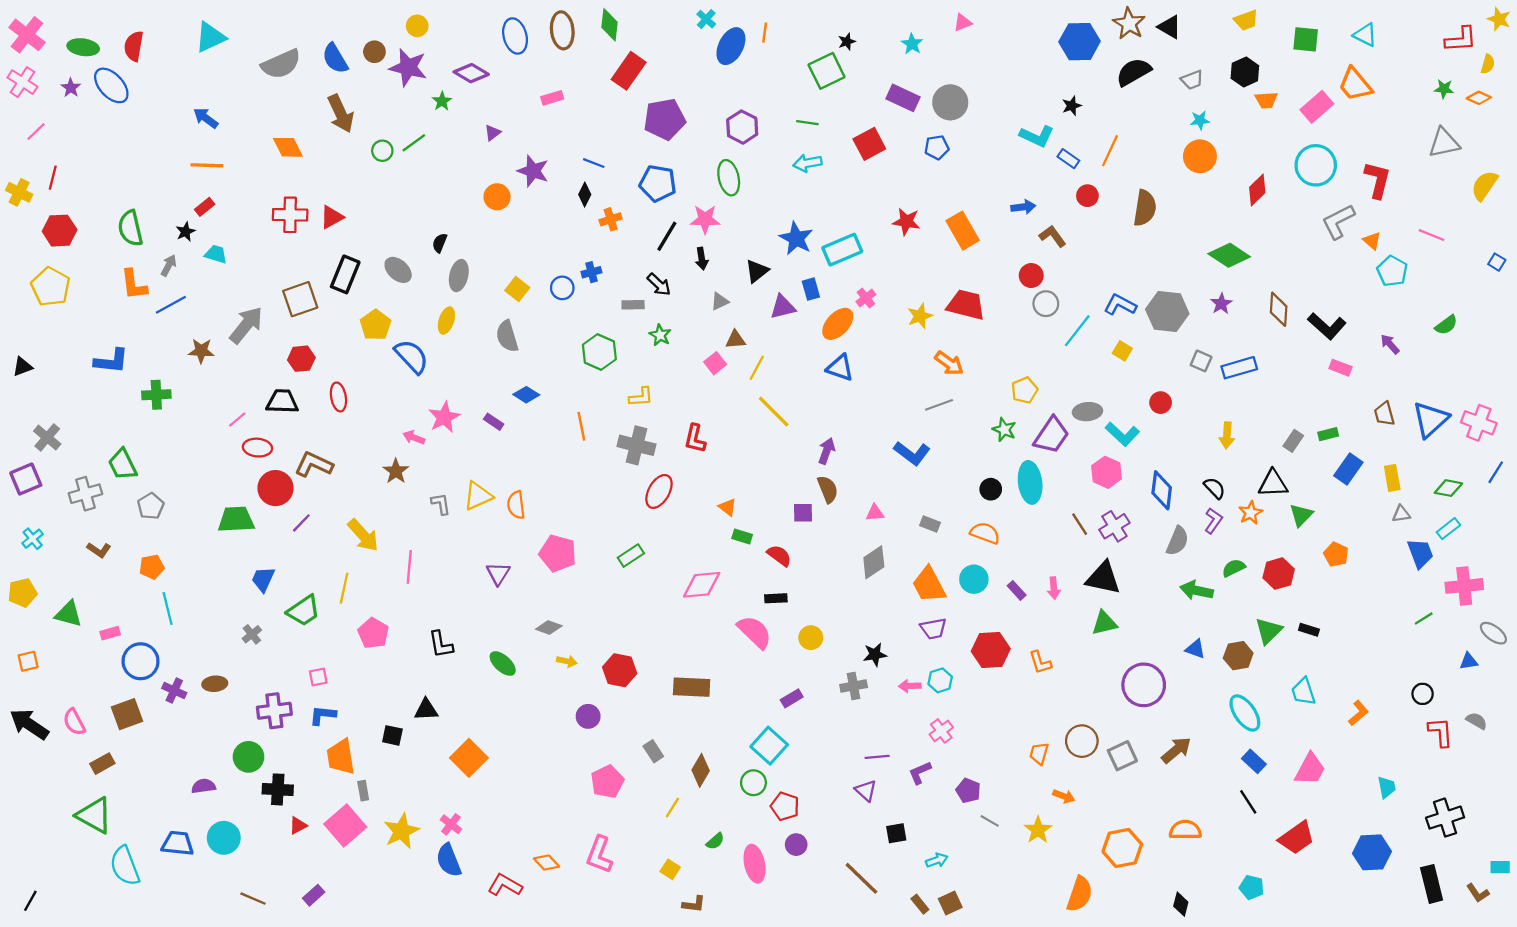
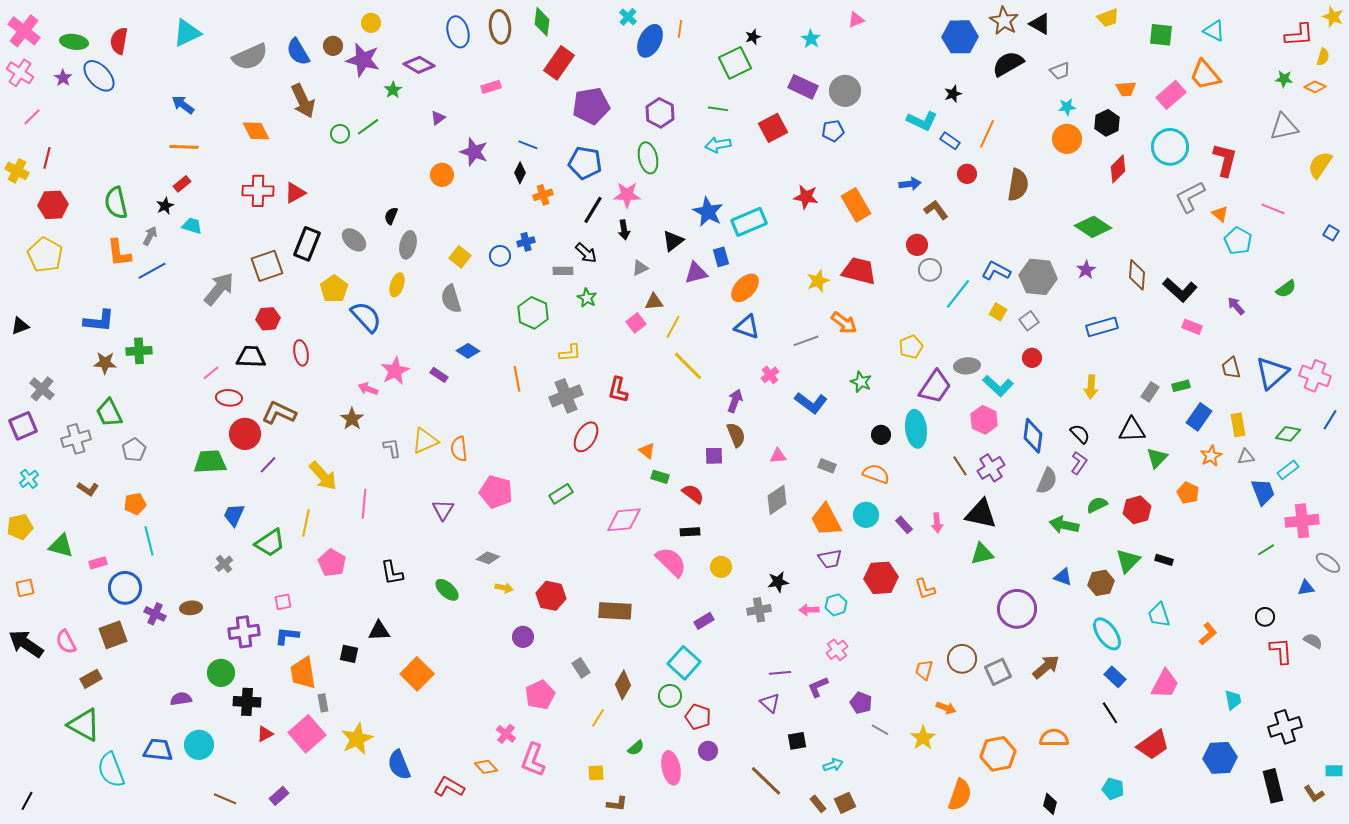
black hexagon: (1245, 72) -> (1107, 123), moved
pink cross: (866, 298) -> (770, 375), moved
brown star: (201, 351) -> (105, 363), moved
gray square: (1201, 361) -> (1029, 321), moved, turned 30
gray line: (939, 405) -> (806, 341), moved
green star: (1004, 430) -> (861, 382), moved
gray cross: (636, 445) -> (566, 396), turned -36
orange star: (1251, 513) -> (1211, 456), moved
pink cross: (451, 824) -> (506, 734), moved
yellow square: (670, 869) -> (596, 773), turned -36

